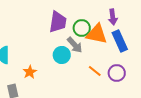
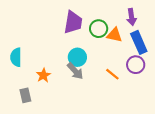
orange triangle: (97, 34) -> (114, 35), size x0.7
gray arrow: (75, 45) -> (75, 71), moved
purple circle: (117, 73) -> (136, 65), moved

